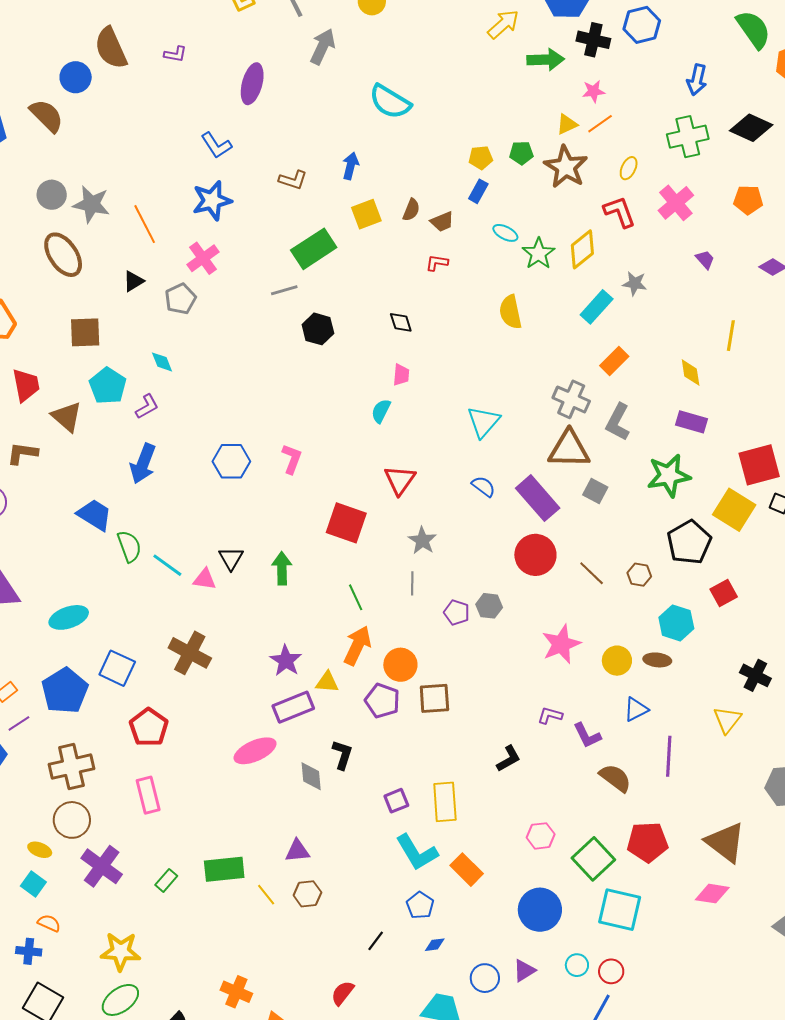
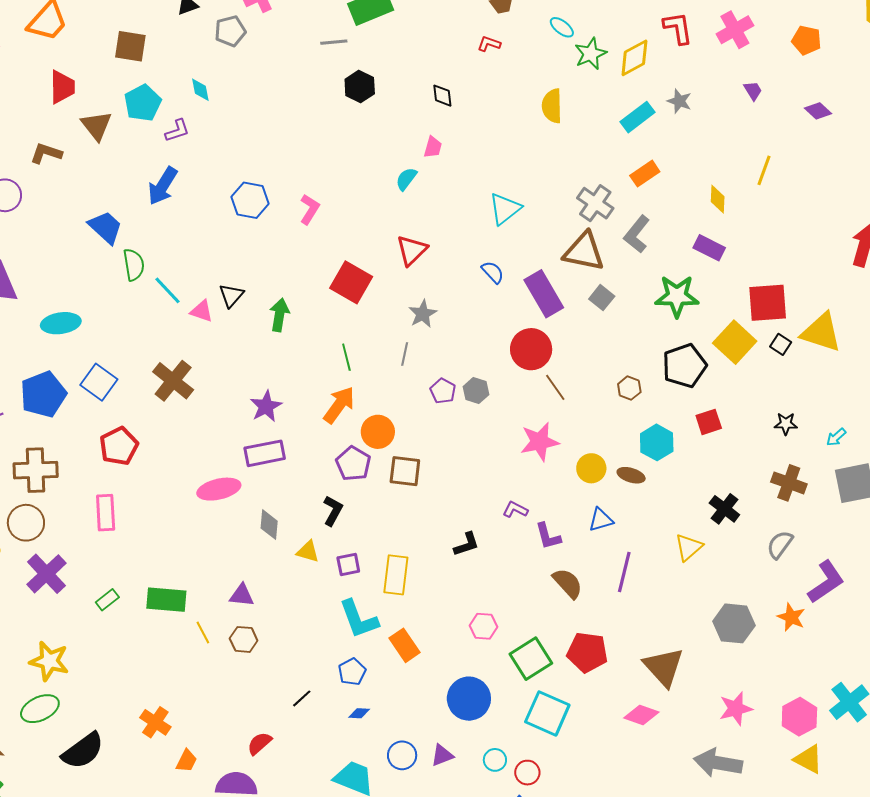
brown line: (592, 573) -> (555, 387), moved
yellow triangle: (327, 682) -> (308, 552), moved
black L-shape: (342, 755) -> (333, 511), moved

